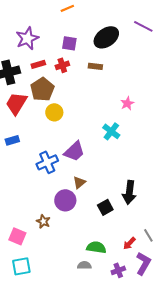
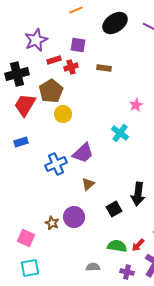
black ellipse: (106, 37) -> (115, 23), moved
red rectangle: (38, 64) -> (54, 60), moved
purple circle: (65, 200) -> (74, 217), moved
green semicircle: (96, 247) -> (117, 246), moved
purple cross: (118, 270) -> (127, 272), turned 32

